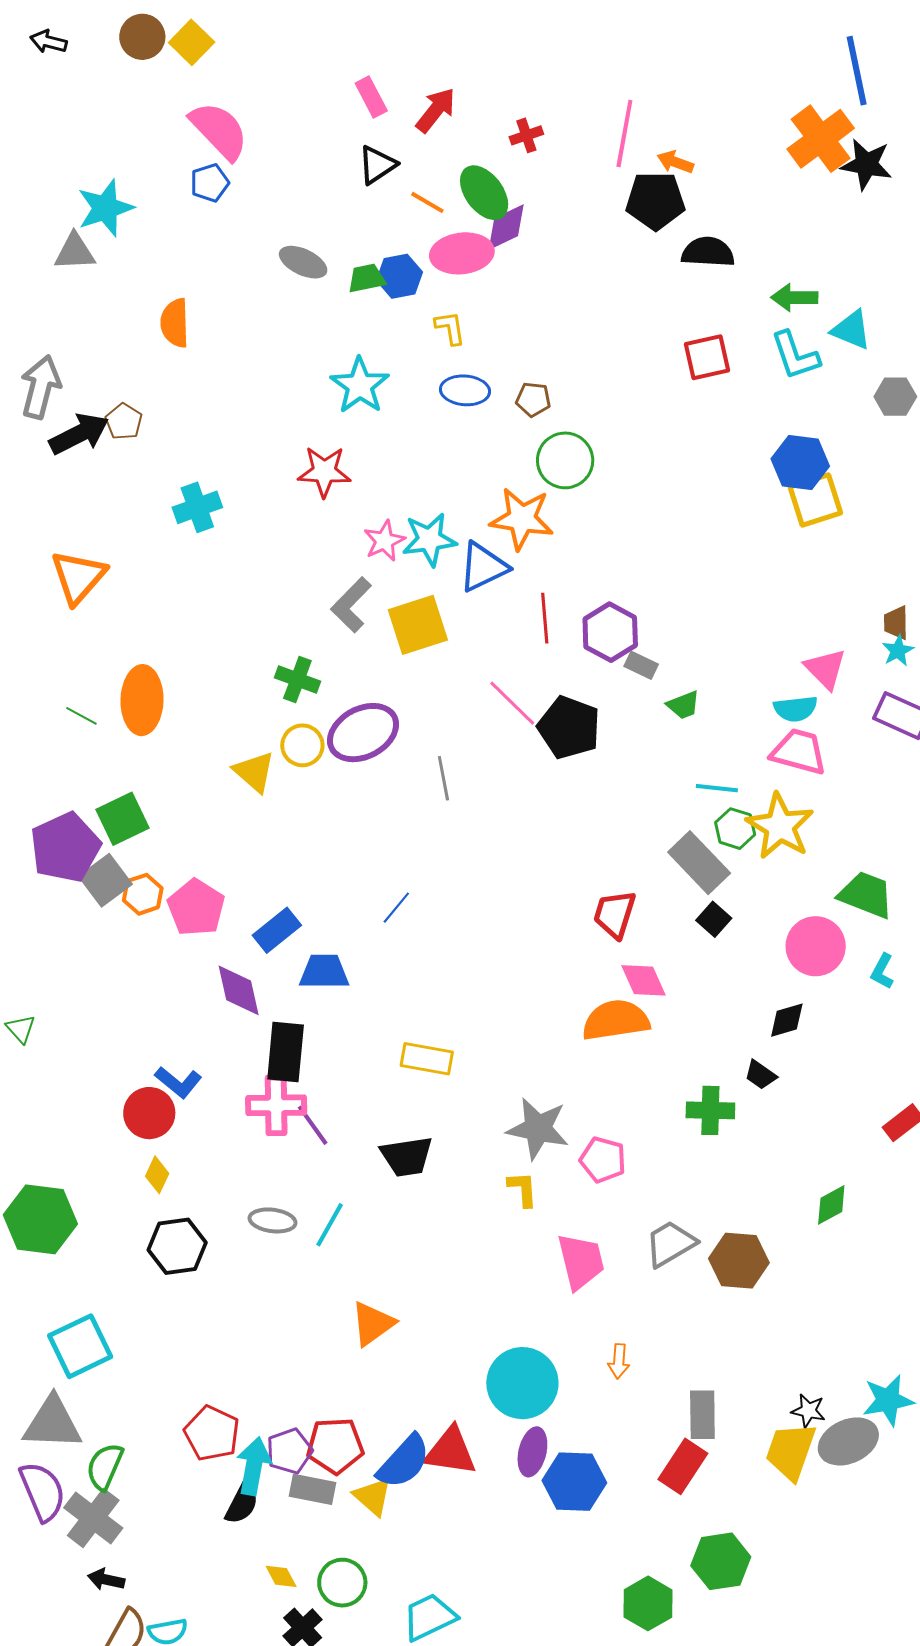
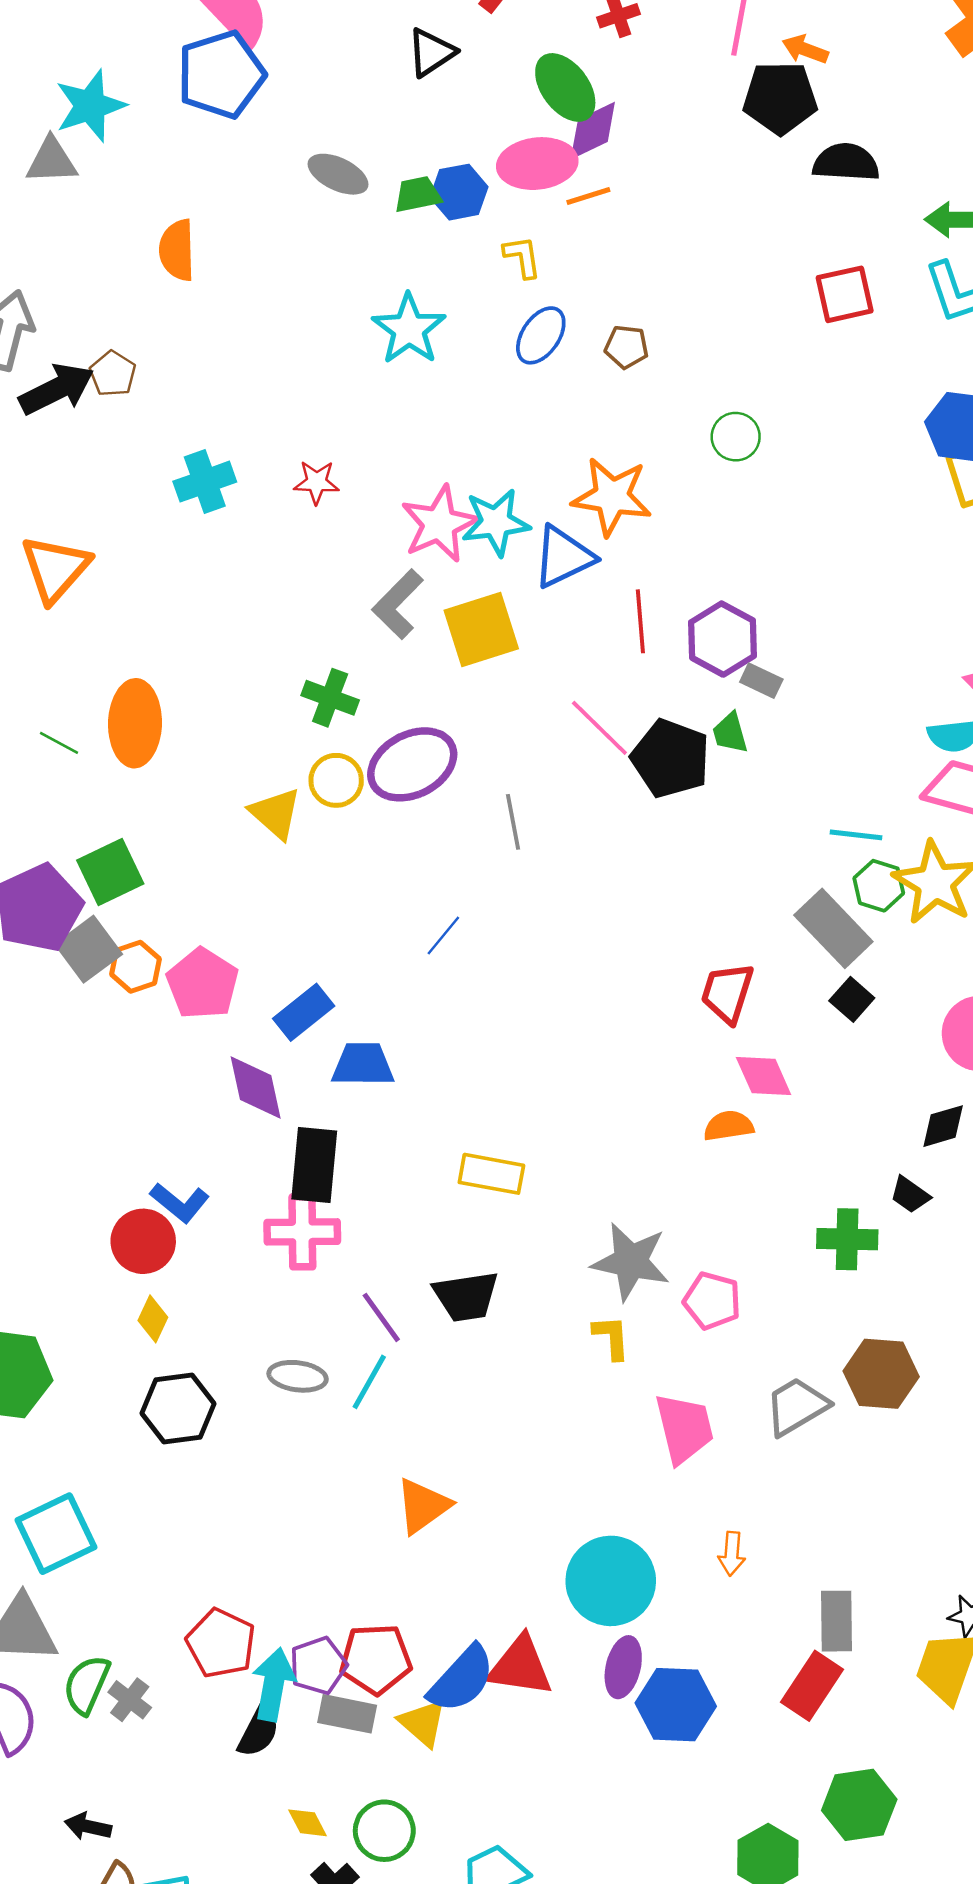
blue pentagon: (210, 183) -> (221, 75), size x1.8
orange line: (427, 202) -> (588, 196), moved, turned -48
blue ellipse: (465, 390) -> (541, 335), turned -60
green circle: (565, 460) -> (736, 437), moved, size x0.7
red star: (324, 472) -> (317, 482), moved, size x0.7
pink star: (384, 541) -> (439, 524), size x1.5
green trapezoid: (683, 705) -> (730, 733), moved, turned 96
blue line: (396, 908) -> (443, 935), moved
orange semicircle: (616, 1020) -> (729, 1126), size x0.6
purple line: (313, 1125) -> (381, 1317), moved
brown hexagon: (739, 1261) -> (881, 1374), moved
gray cross: (93, 1518) -> (130, 1700), moved, size x0.6

